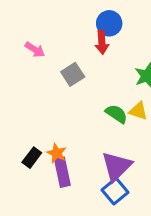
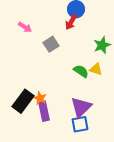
red arrow: (102, 42) -> (71, 22), turned 35
black rectangle: (32, 158) -> (23, 101), size x1.6
blue square: (115, 191) -> (80, 124), turned 30

